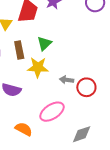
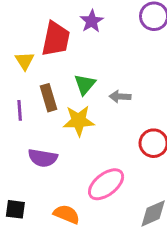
gray arrow: (67, 80) -> (120, 97), moved

